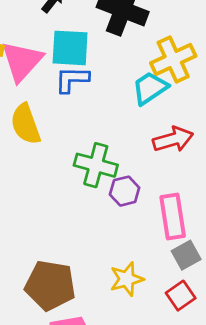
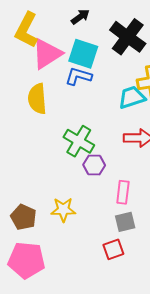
pink rectangle: (173, 217) -> (123, 192), size x0.7
yellow star: (127, 279) -> (63, 210), moved
brown pentagon: (50, 285) -> (23, 217), size x0.7

